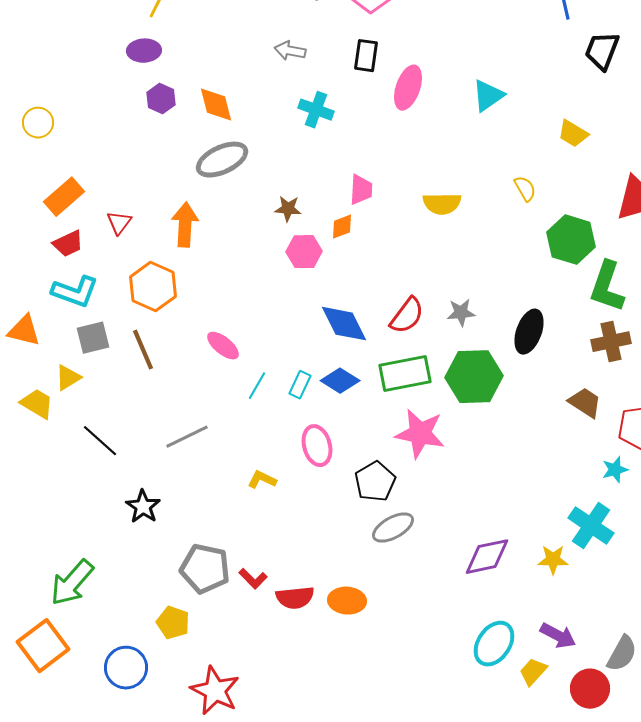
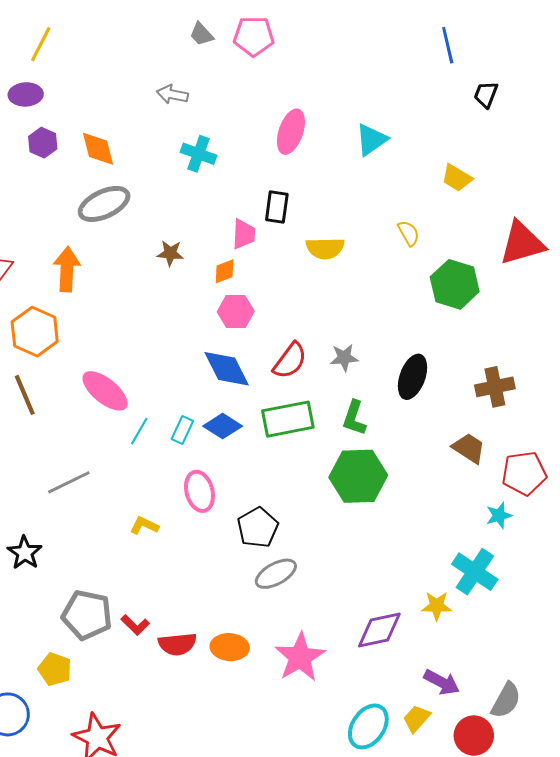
black trapezoid: (602, 51) -> (486, 94), size x0.7
black rectangle: (366, 56) -> (277, 207), moved
pink hexagon: (304, 252) -> (236, 311), moved
green L-shape: (607, 287) -> (354, 418), moved, size x0.7
pink ellipse: (223, 346) -> (105, 391), size x1.4
green hexagon: (474, 377) -> (358, 476), moved
pink star: (420, 434) -> (300, 657), moved, turned 30
purple diamond: (487, 557) -> (379, 630), moved
cyan ellipse: (494, 644) -> (368, 726), moved

